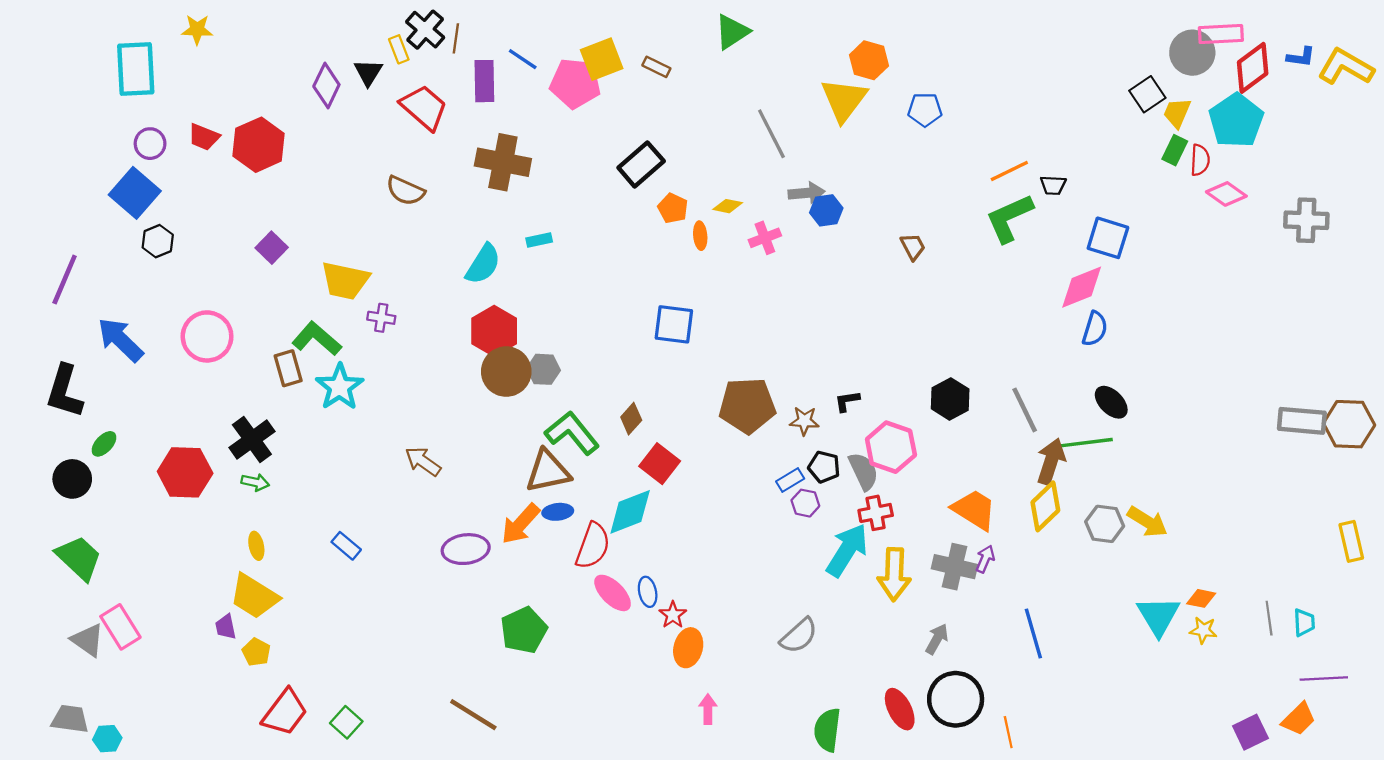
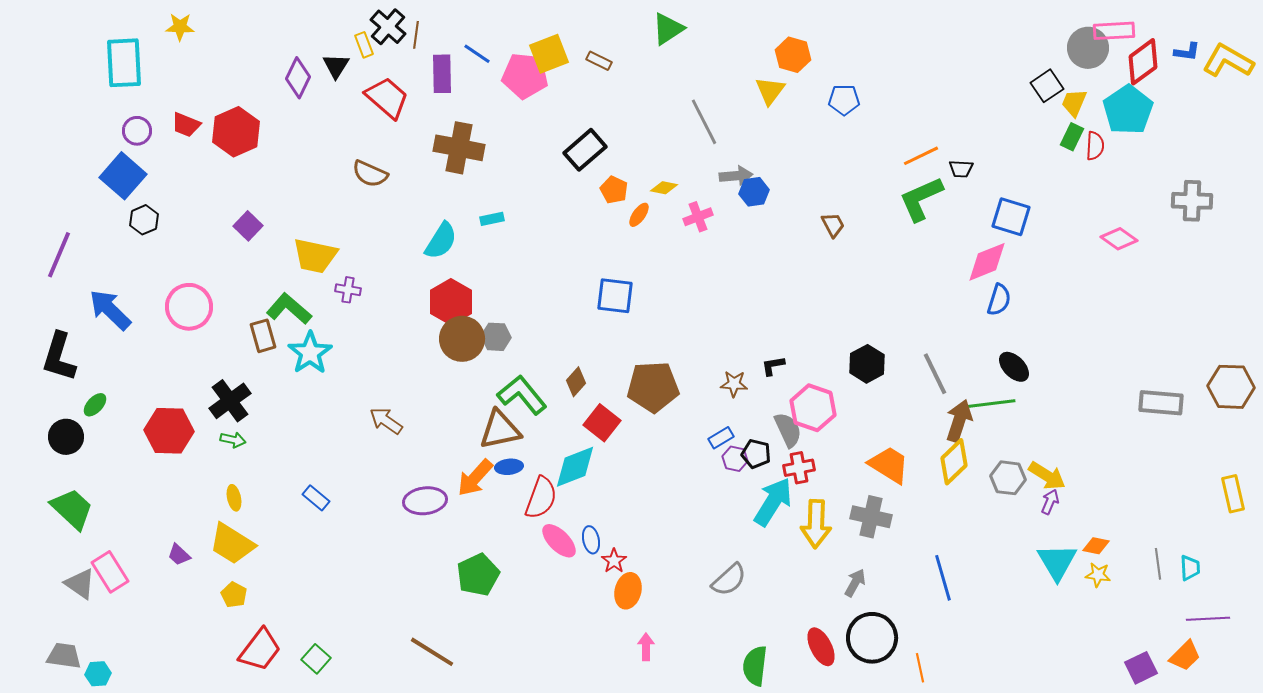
yellow triangle: (844, 100) -> (770, 91), size x0.7
pink diamond: (1226, 194) -> (1119, 239), moved
orange ellipse: (700, 236) -> (639, 215), turned 40
brown pentagon: (747, 406) -> (653, 387), moved
gray rectangle: (1302, 421) -> (1161, 403), moved
black pentagon: (824, 467) -> (756, 454), moved
purple arrow: (985, 559) -> (1050, 502), moved
purple trapezoid: (226, 627) -> (179, 555), moved, turned -35

